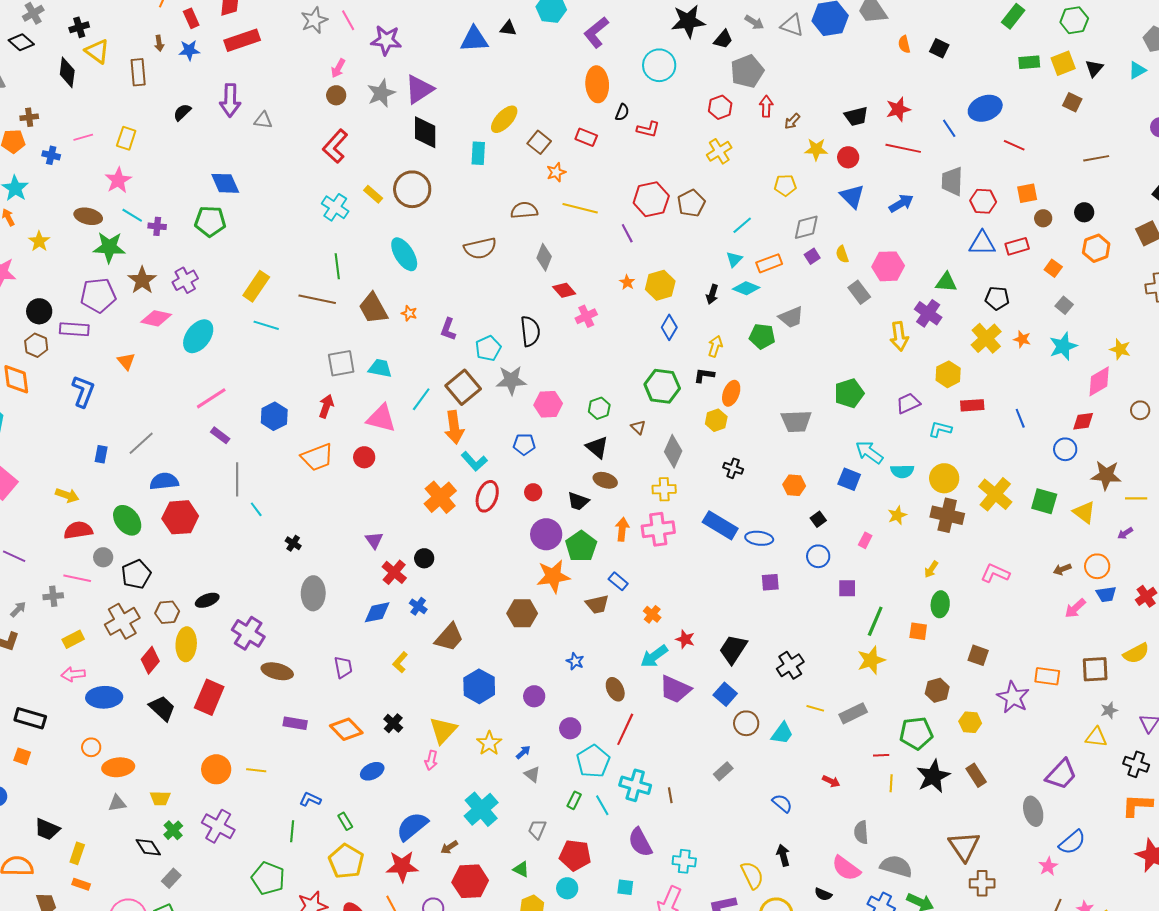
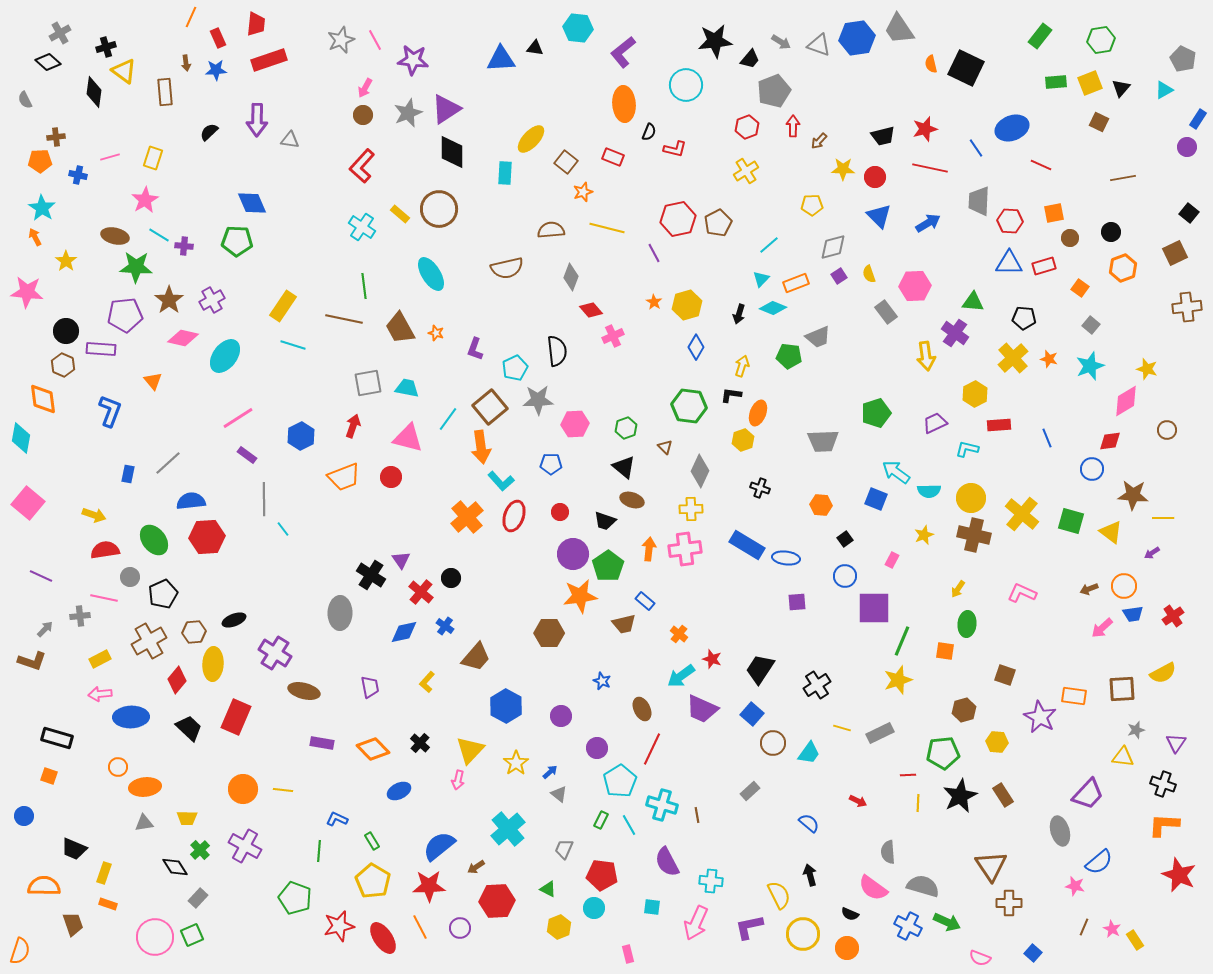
black square: (939, 48) -> (966, 68), size x1.8
black cross: (293, 543) -> (371, 575), moved, size x1.8
purple square: (847, 588) -> (874, 608), size x1.8
pink star: (1048, 866) -> (1075, 886), turned -30

